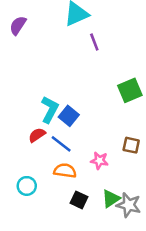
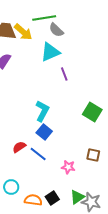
green square: (130, 90) -> (92, 112), turned -36
cyan L-shape: (50, 109) -> (42, 111), moved
orange semicircle: (65, 171) -> (33, 200), moved
black square: (79, 200) -> (52, 198), turned 32

